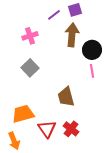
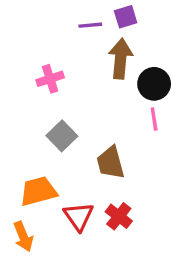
purple line: (54, 15) -> (90, 25), turned 32
pink cross: (30, 36) -> (50, 79), moved
gray square: (30, 68) -> (62, 136), moved

